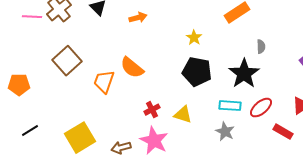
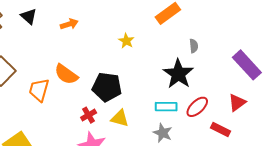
black pentagon: (197, 72) -> (107, 87), moved

